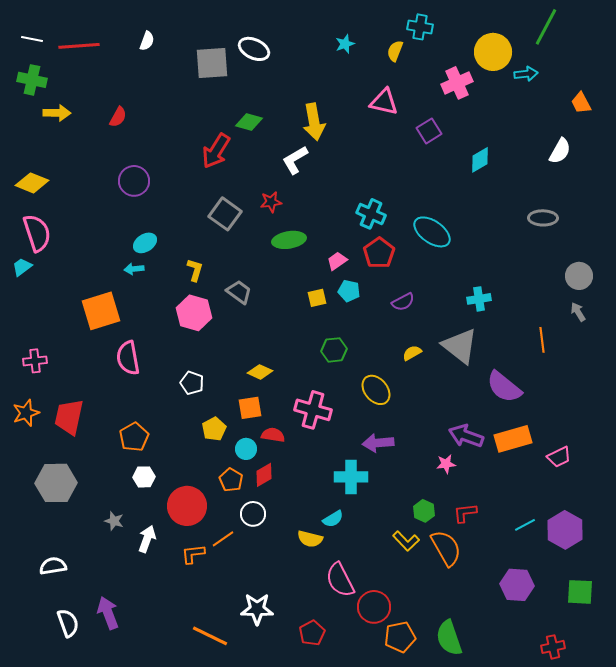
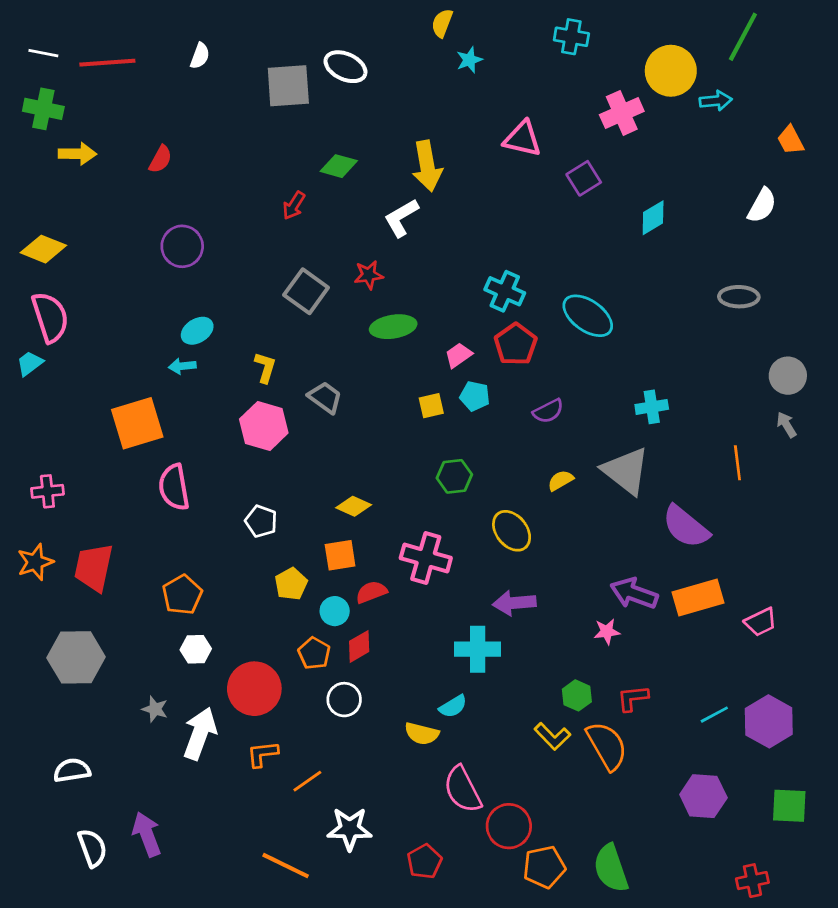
yellow semicircle: (395, 51) -> (442, 23), moved
red arrow: (216, 151) -> (294, 206), size x0.6
red semicircle: (273, 435) -> (371, 592), turned -30
white arrow: (147, 539) -> (200, 734), size x1.4
orange line: (223, 539) -> (307, 781), moved

